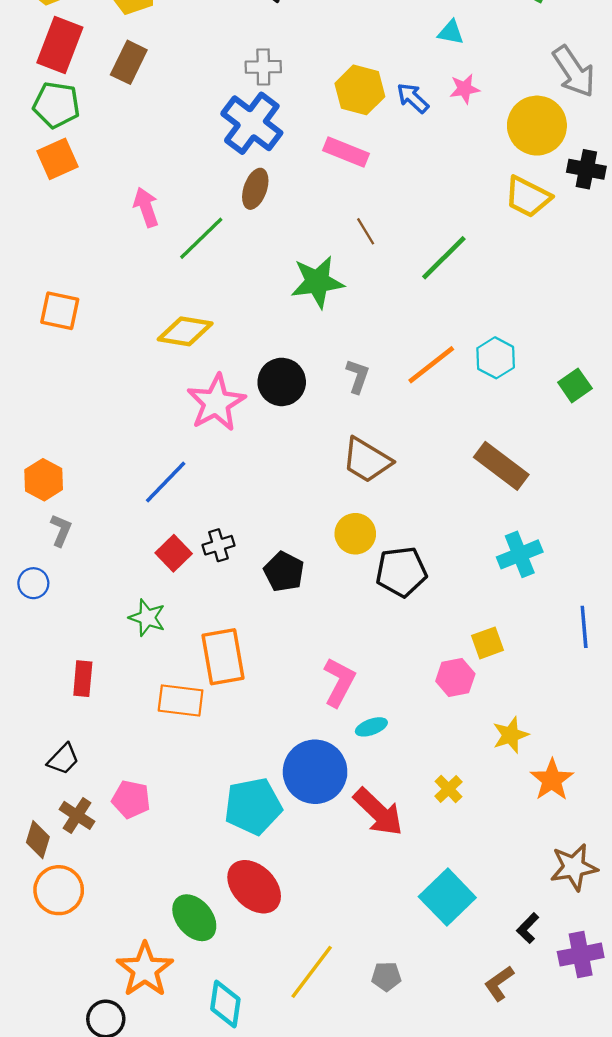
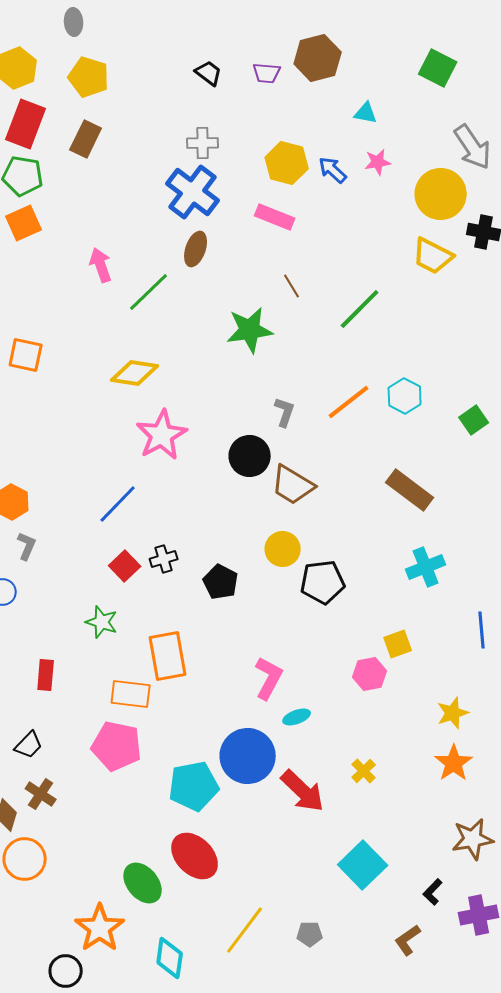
black circle: (282, 382) -> (250, 456), moved
yellow star: (511, 735) -> (453, 713), moved
pink pentagon: (131, 799) -> (117, 746), moved, size x1.5

